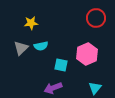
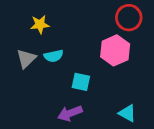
pink hexagon: (87, 54) -> (115, 50), moved
cyan triangle: (95, 88) -> (127, 113), turned -40

